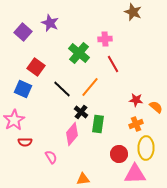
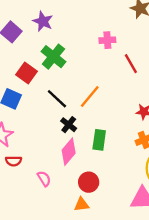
green cross: (79, 53) -> (53, 57), moved
red line: (113, 64) -> (131, 64), moved
black cross: (81, 112) -> (69, 125), moved
red circle: (119, 154) -> (89, 182), moved

